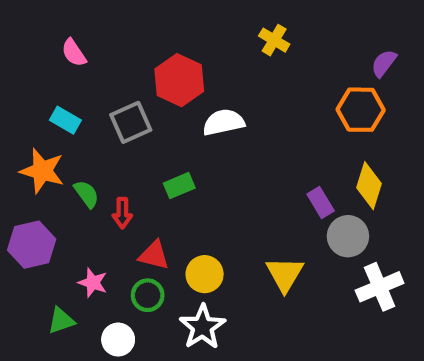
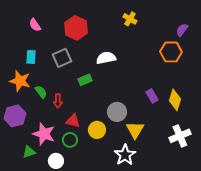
red hexagon: (179, 80) -> (76, 28), moved
cyan rectangle: (65, 120) -> (31, 57), turned 64
green rectangle: (179, 186) -> (85, 80), moved
yellow diamond: (369, 186) -> (175, 100), moved
gray circle: (348, 236) -> (117, 112), moved
pink star: (93, 283) -> (44, 134), size x1.6
white star: (202, 327) -> (125, 155), moved

